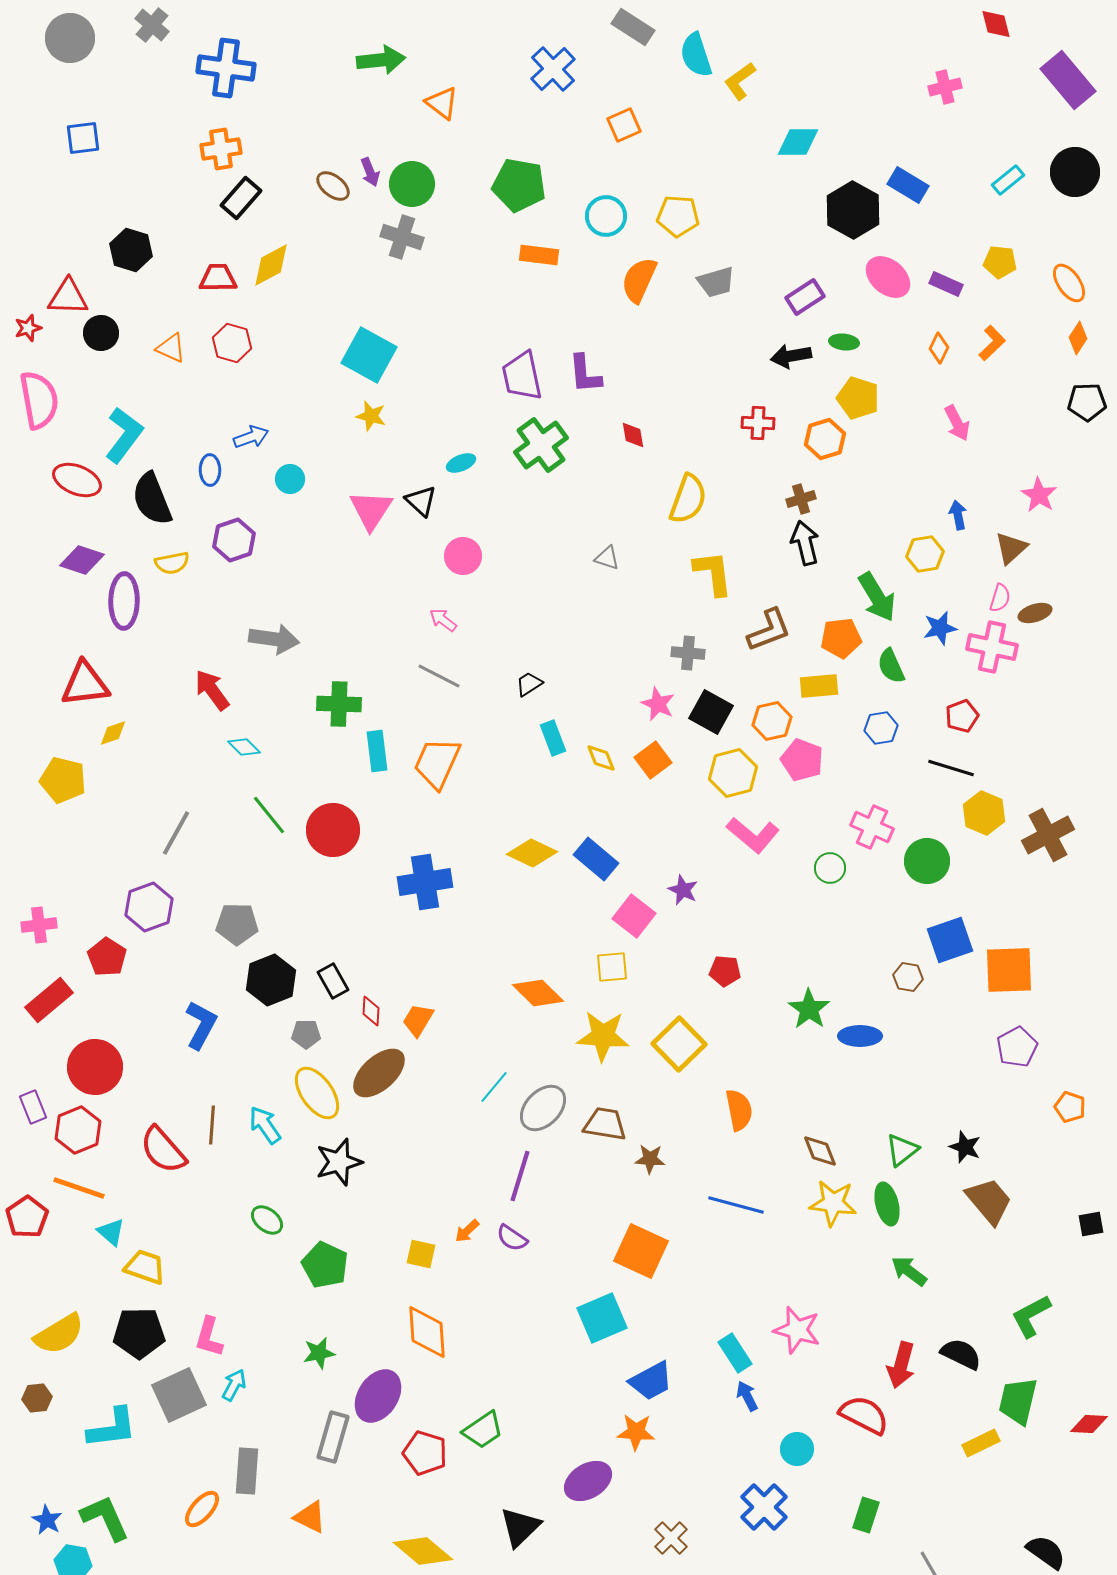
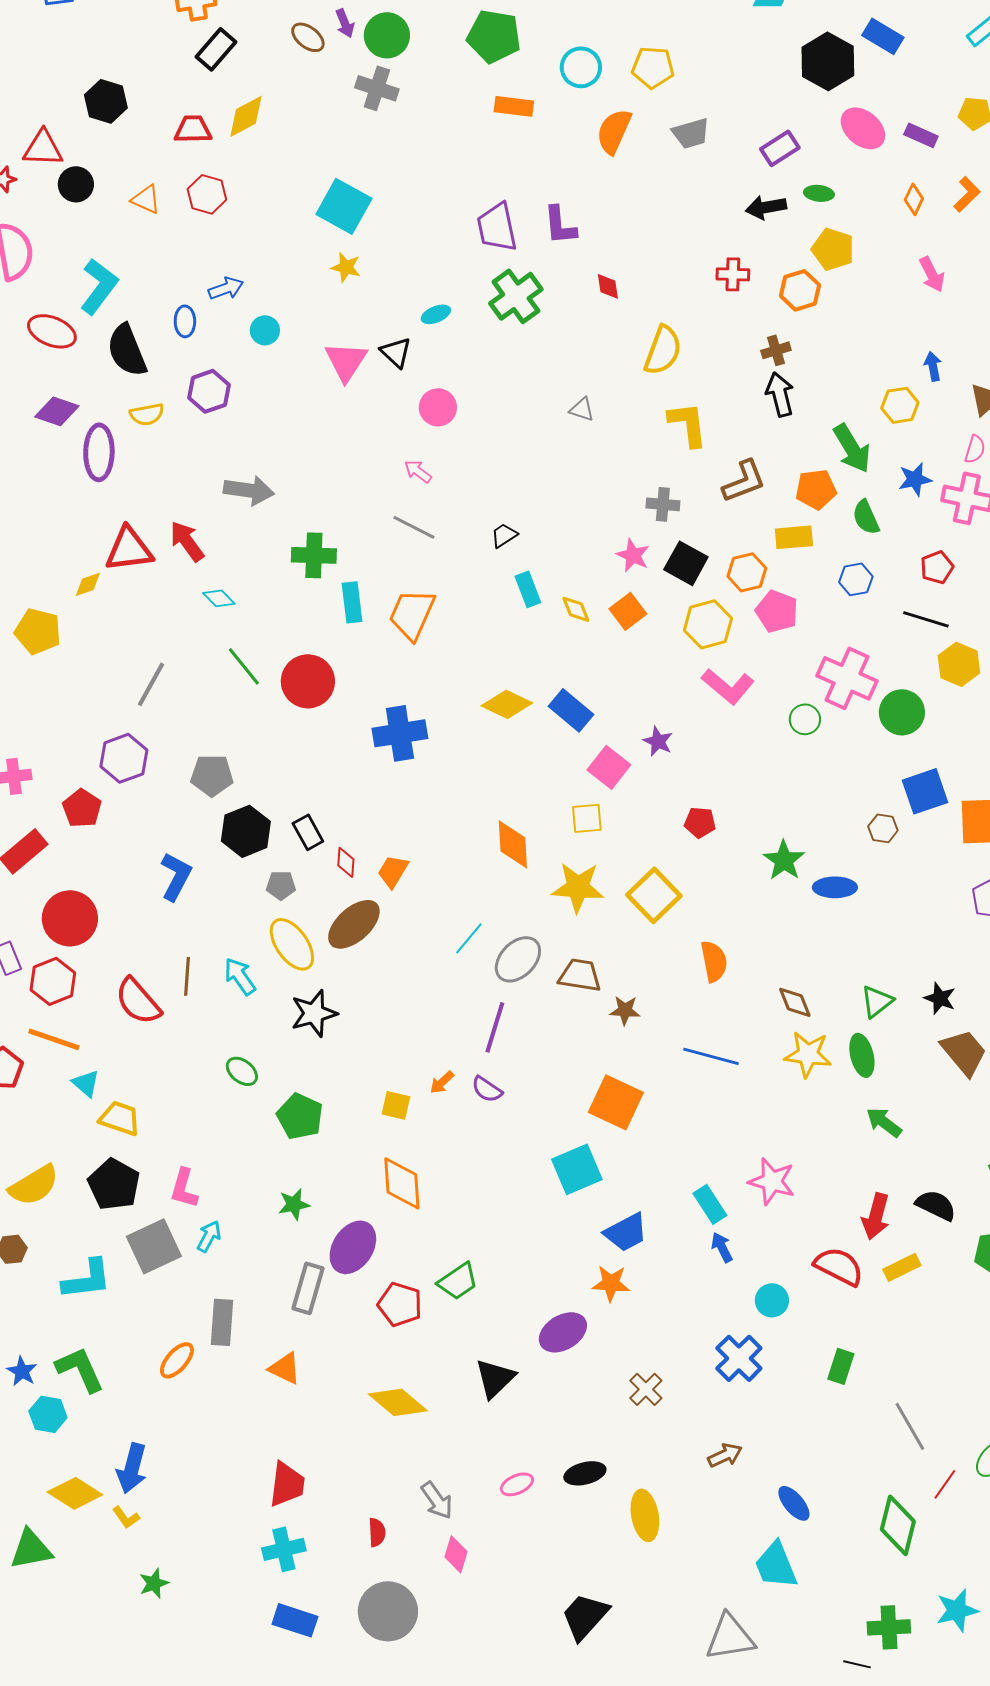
red triangle: (85, 684) -> (129, 549), moved
pink cross: (872, 827) -> (847, 678), size x1.4
orange diamond: (538, 993) -> (513, 844), turned 42
black pentagon: (139, 1333) -> (114, 1184), turned 30
yellow rectangle: (981, 1443) -> (902, 1267), moved

